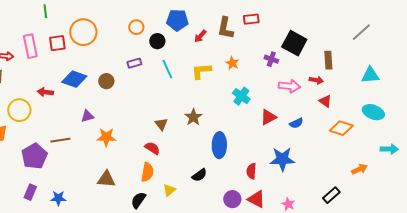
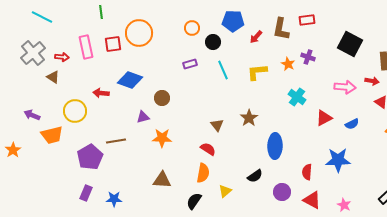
purple cross: (271, 59) -> (308, 57), moved
brown circle: (106, 81) -> (162, 98), moved
purple circle: (232, 199) -> (282, 192), moved

